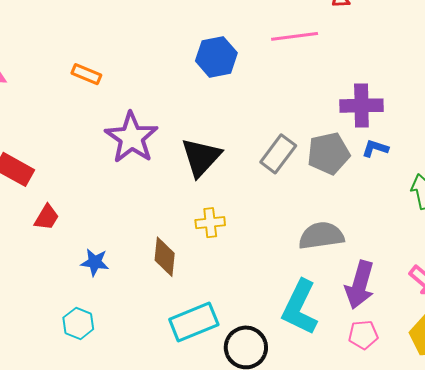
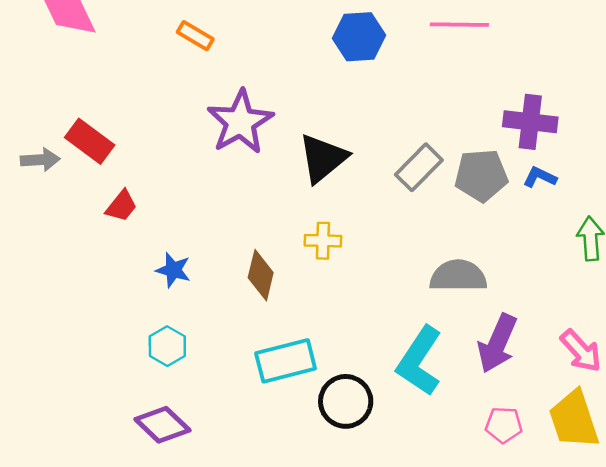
cyan hexagon: (78, 323) -> (167, 346), moved
pink pentagon: (363, 335) -> (504, 425), moved

